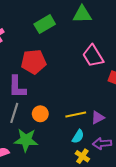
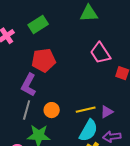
green rectangle: (45, 24) -> (38, 24), moved
purple L-shape: (17, 87) -> (29, 85), turned 30
cyan semicircle: (78, 136) -> (88, 131), size x1.6

